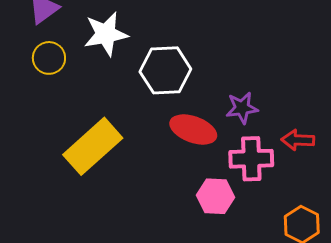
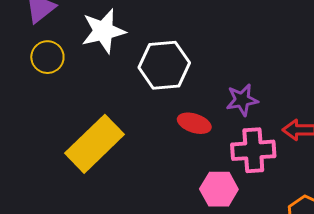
red ellipse: (193, 129) -> (194, 123), size x0.7

